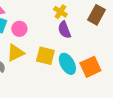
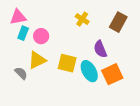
purple semicircle: (64, 30) -> (100, 49), moved

